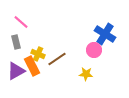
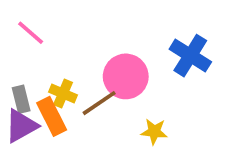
gray rectangle: (16, 42) -> (21, 99), moved
pink circle: (94, 50) -> (126, 76), moved, size x1.5

